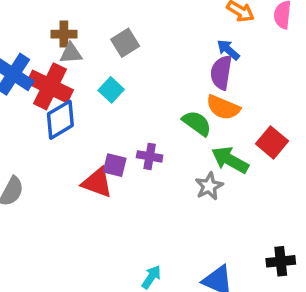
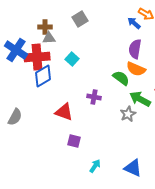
gray square: (125, 43) -> (80, 19), moved
blue arrow: (228, 50) -> (134, 23), moved
red cross: (50, 86) -> (37, 57), turned -30
purple square: (115, 165) -> (74, 141), moved

